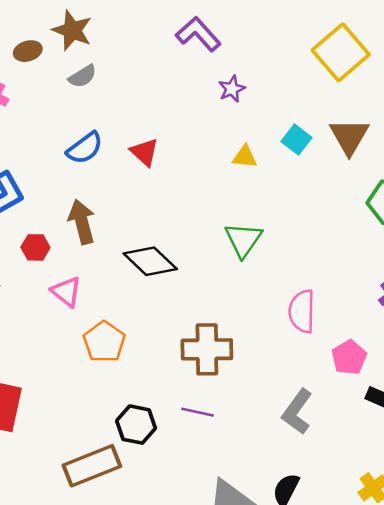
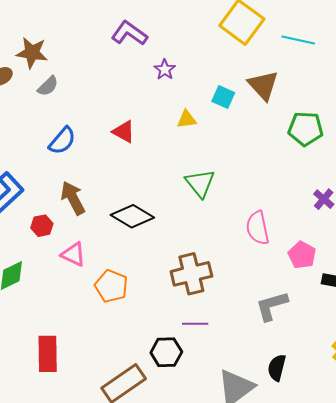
red triangle: (144, 152) -> (124, 132), moved
gray L-shape: (297, 412) -> (272, 306), turned 51
black hexagon: (136, 425) -> (166, 352), moved

